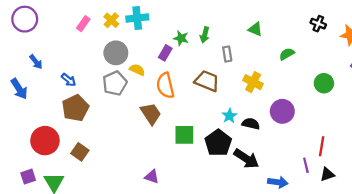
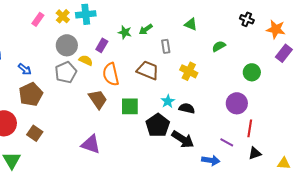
green arrow: (205, 35) -> (146, 29), turned 40
purple rectangle: (165, 53) -> (102, 45), moved
purple circle: (282, 111) -> (237, 103), moved
green square: (184, 135) -> (130, 106), moved
purple line: (306, 165) -> (227, 142), moved, turned -48
purple triangle: (152, 177) -> (91, 144), moved, size x1.5

